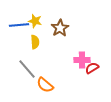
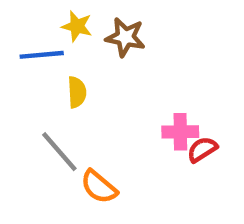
yellow star: (35, 21) -> (77, 26), moved
brown star: (60, 28) -> (125, 37), moved, turned -30

